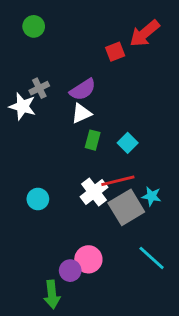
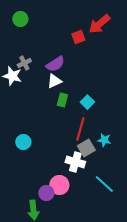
red line: (118, 181) -> (80, 129), turned -60
white cross: (94, 192) -> (75, 162), moved, turned -36
gray square: (126, 207) -> (86, 148), size x0.7

